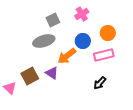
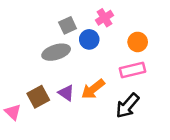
blue circle: (83, 41) -> (89, 39), moved
orange arrow: (67, 56) -> (93, 89), moved
black arrow: (100, 83) -> (127, 106), size x1.5

